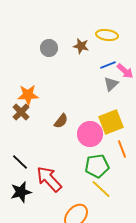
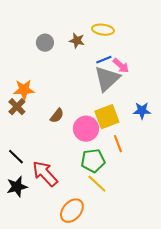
gray triangle: (111, 84) -> (107, 79), size x1.8

